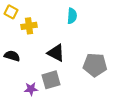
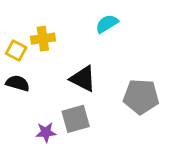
yellow square: (11, 12) -> (16, 51), moved
cyan semicircle: (72, 16) -> (107, 24), turned -126

